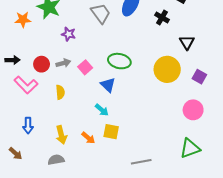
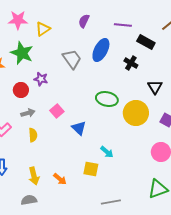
green ellipse: (119, 61) -> (107, 99), moved
gray arrow: (63, 63) -> (28, 113), moved
red circle: (42, 64) -> (21, 90), moved
cyan arrow: (102, 110) -> (107, 152), moved
yellow square: (111, 132) -> (91, 169), moved

